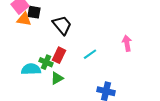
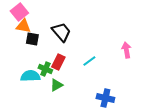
black square: (34, 12) -> (32, 39), moved

